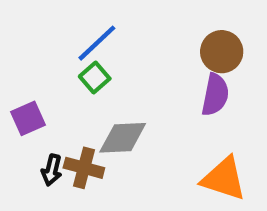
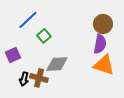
blue line: (97, 43) -> (28, 20), moved
orange triangle: (224, 179) -> (104, 65), moved

